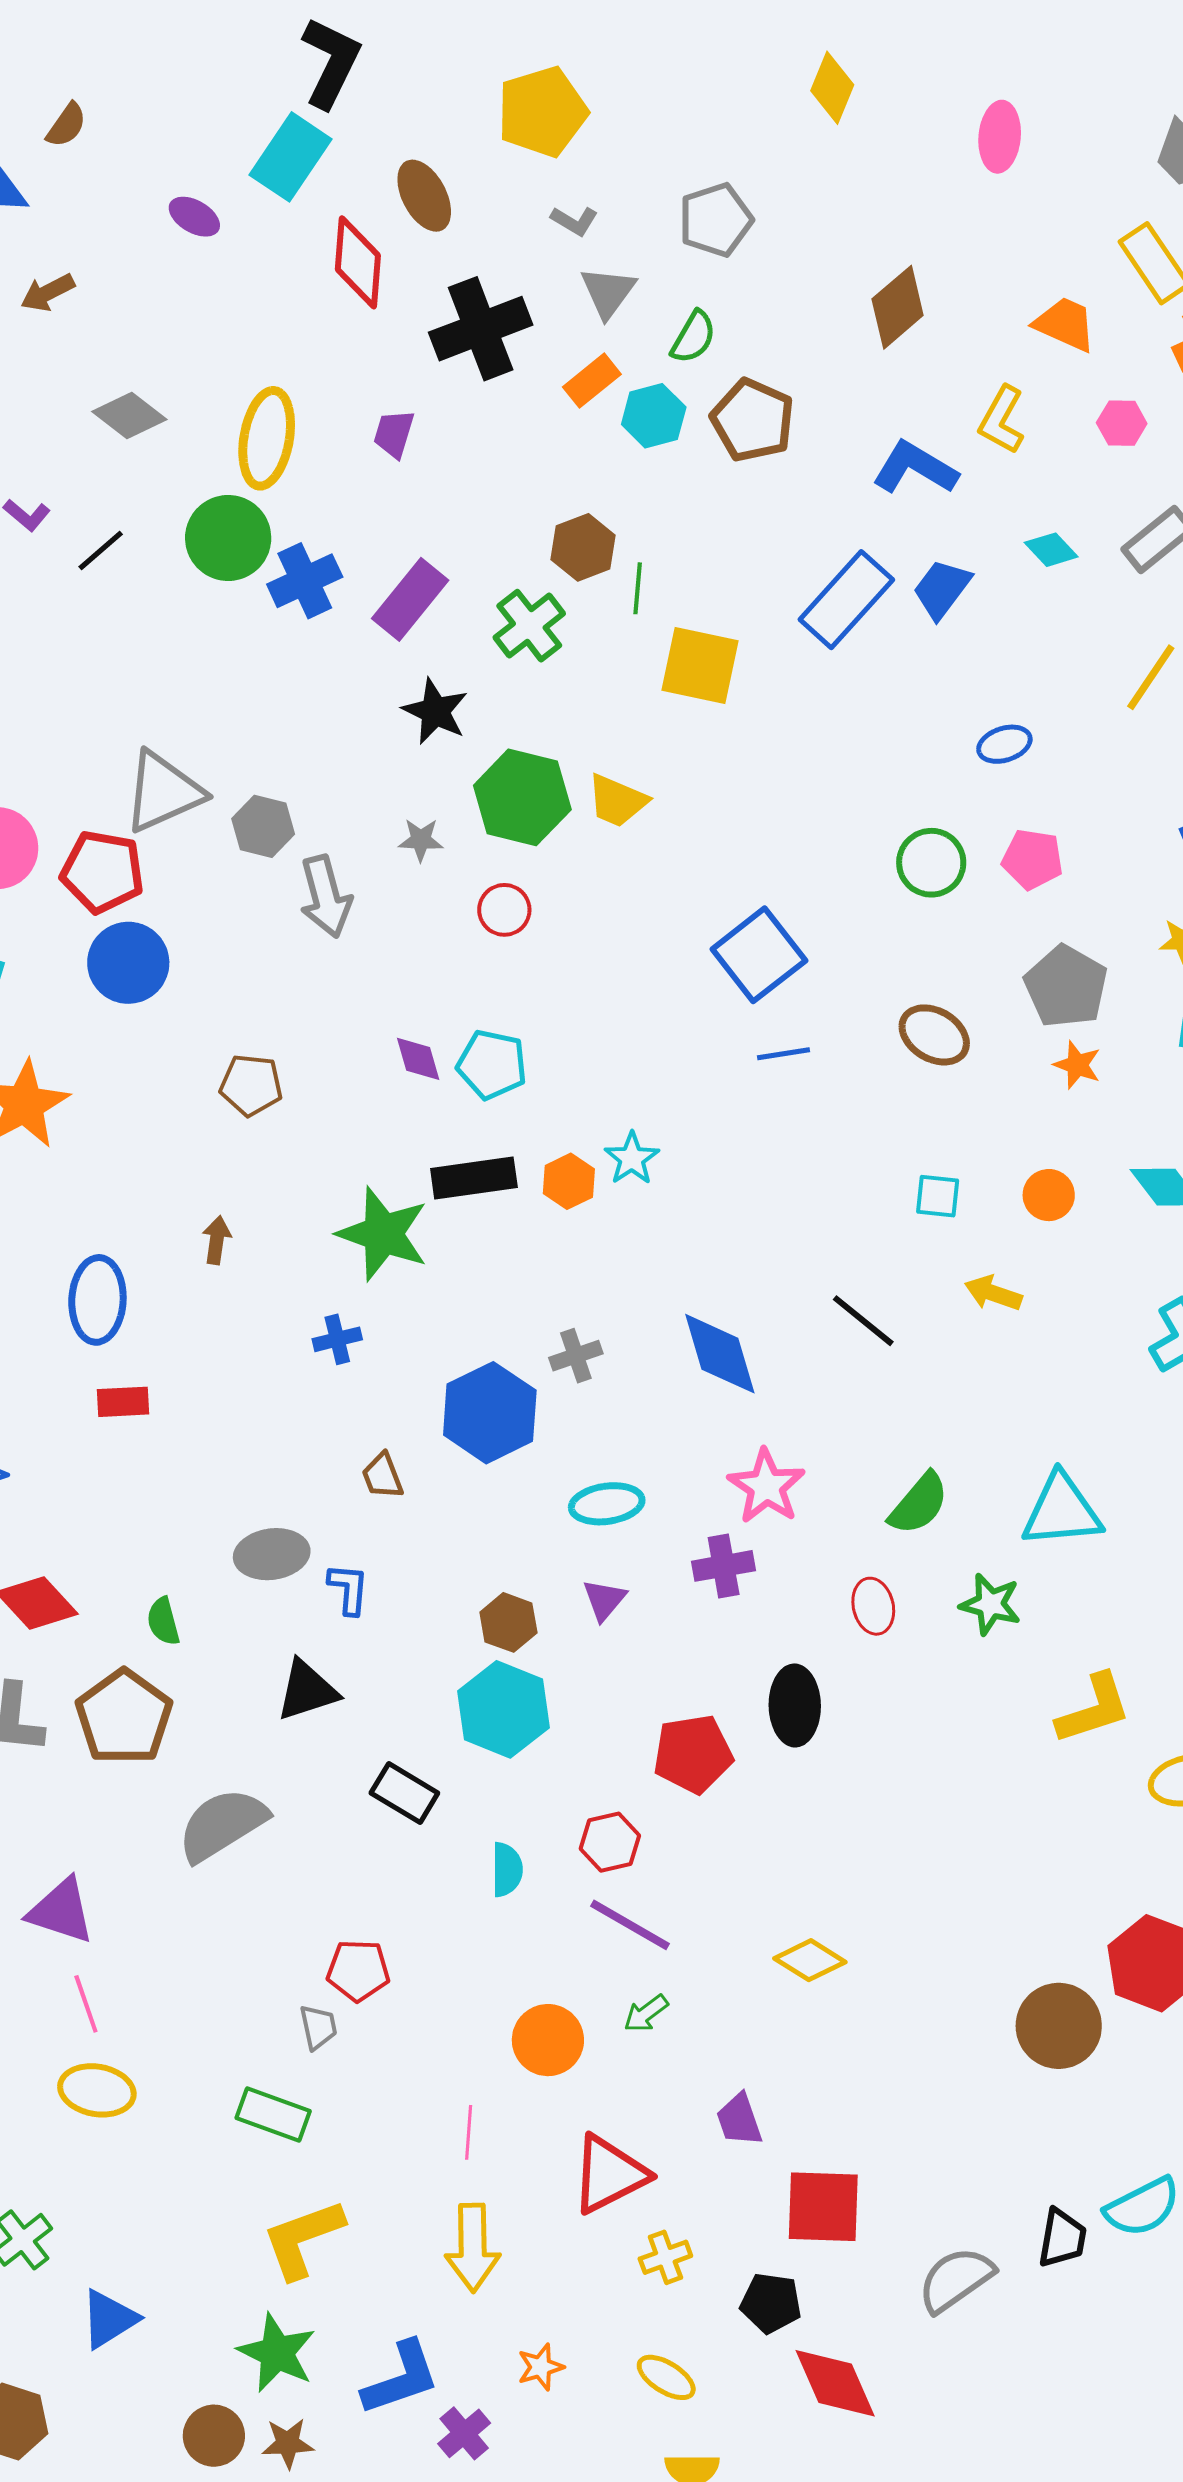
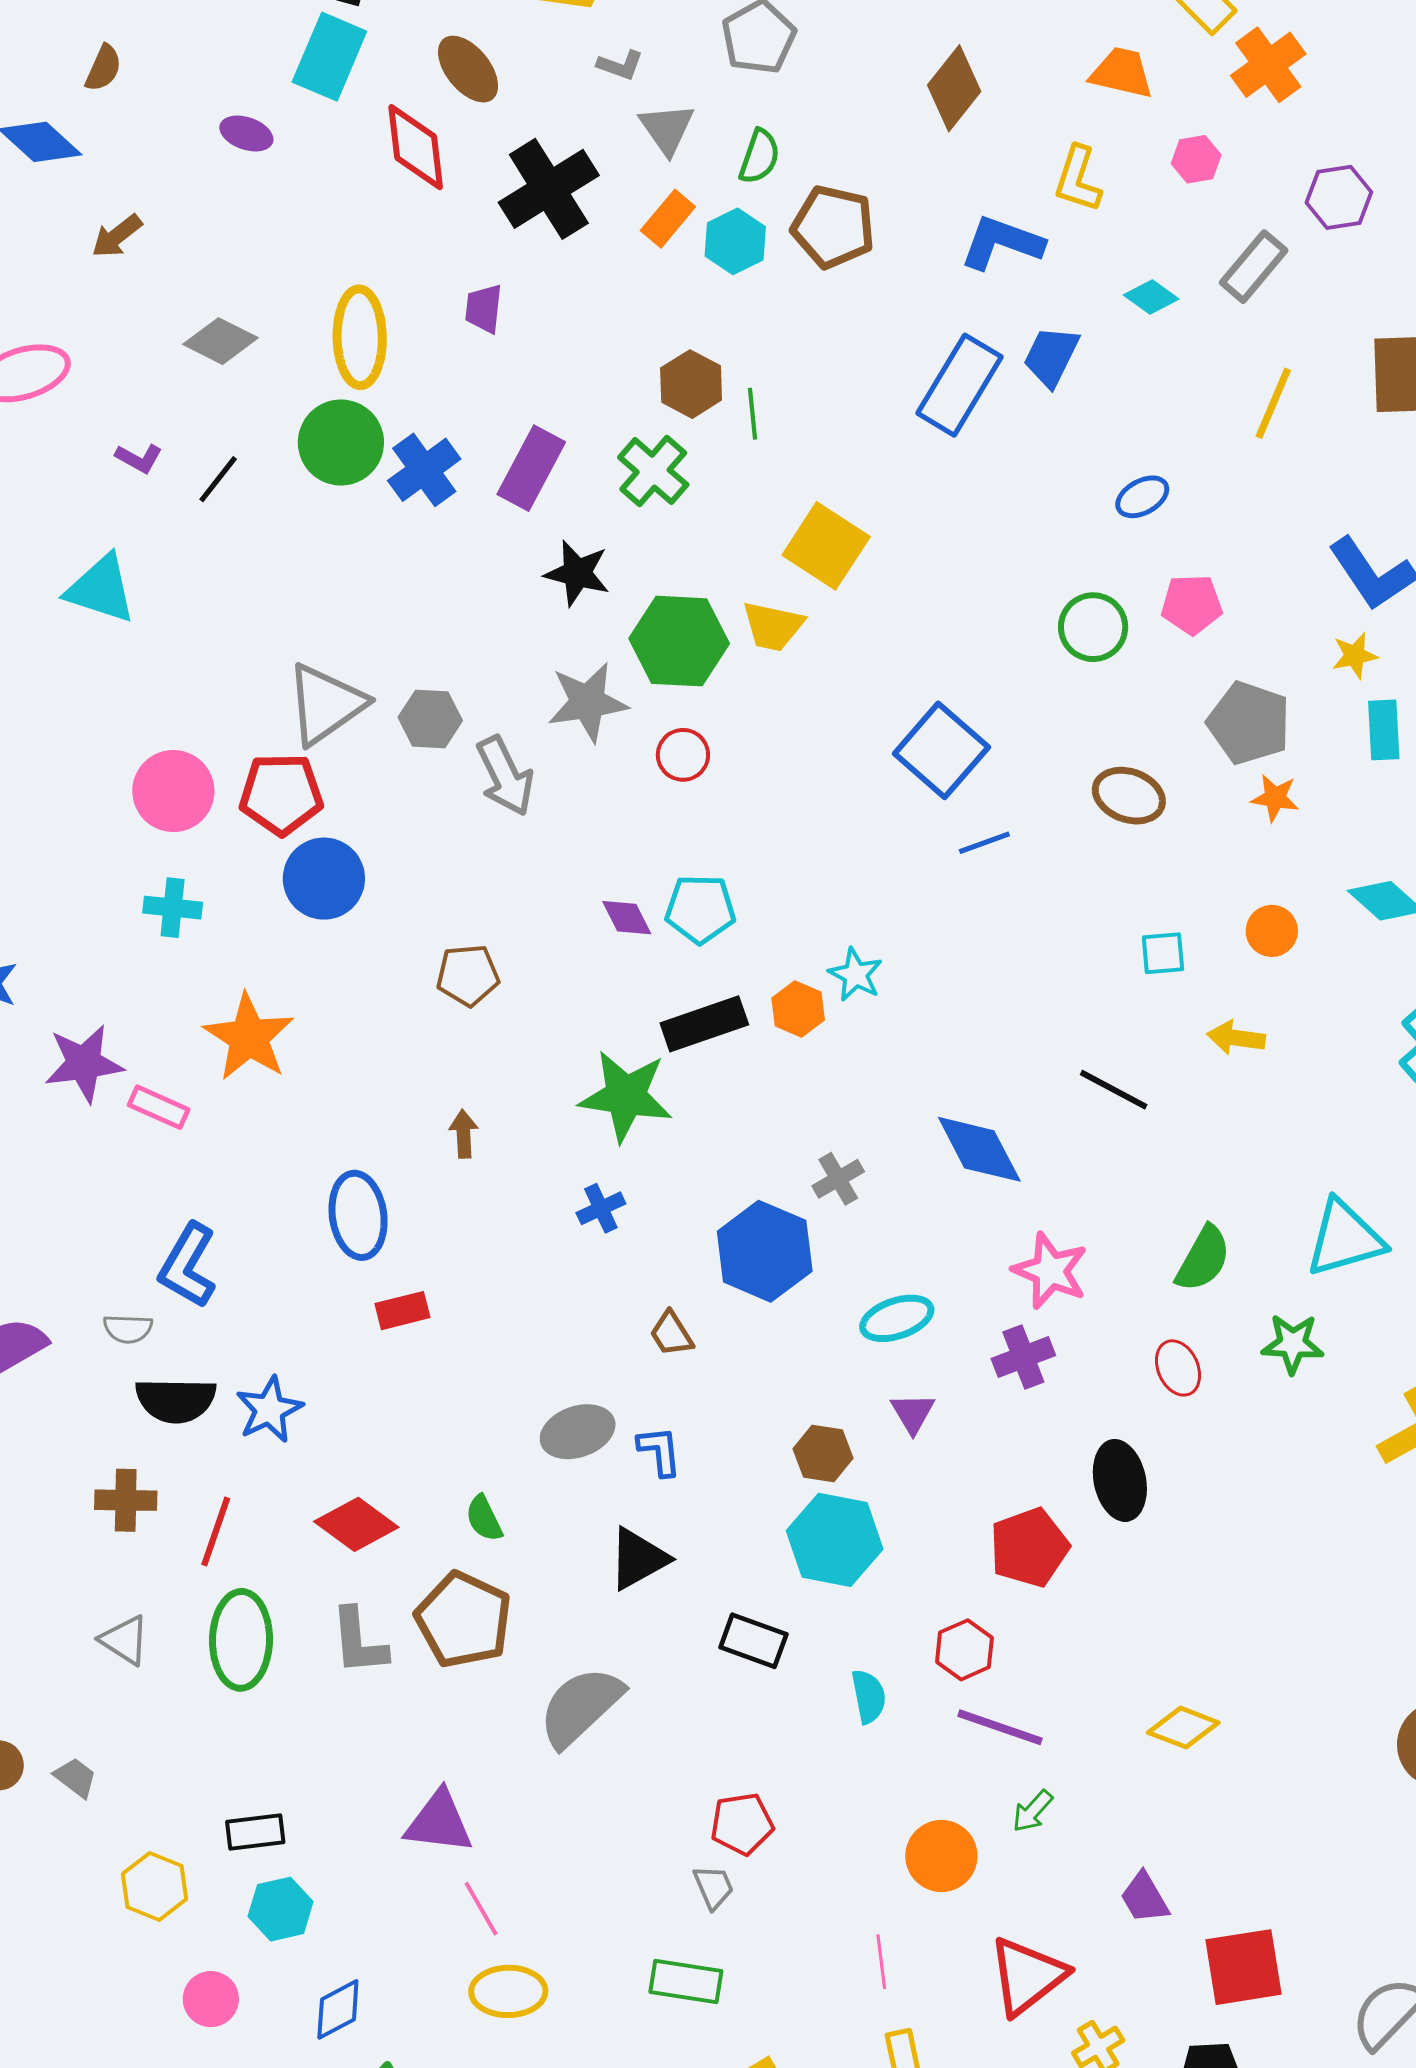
yellow square: (700, 666) -> (826, 546), moved, turned 32
gray star: (421, 840) -> (588, 702), size x1.8

